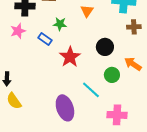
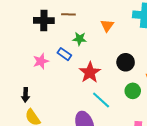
pink star: (18, 31) -> (41, 61), moved
cyan line: (91, 90) -> (101, 100), moved

